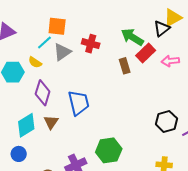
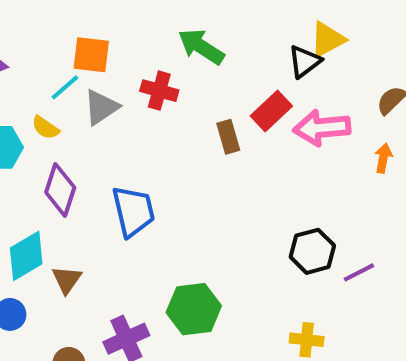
green arrow: (132, 37) -> (201, 47), moved
pink arrow: (170, 61) -> (322, 128), size x1.5
brown triangle: (51, 122) -> (67, 280), moved

